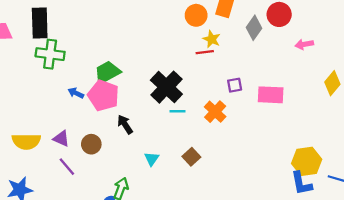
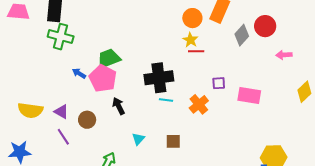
yellow star: (212, 39) -> (190, 40), moved
black cross: (166, 87) -> (159, 78), turned 32
brown square: (191, 157) -> (173, 141), turned 35

